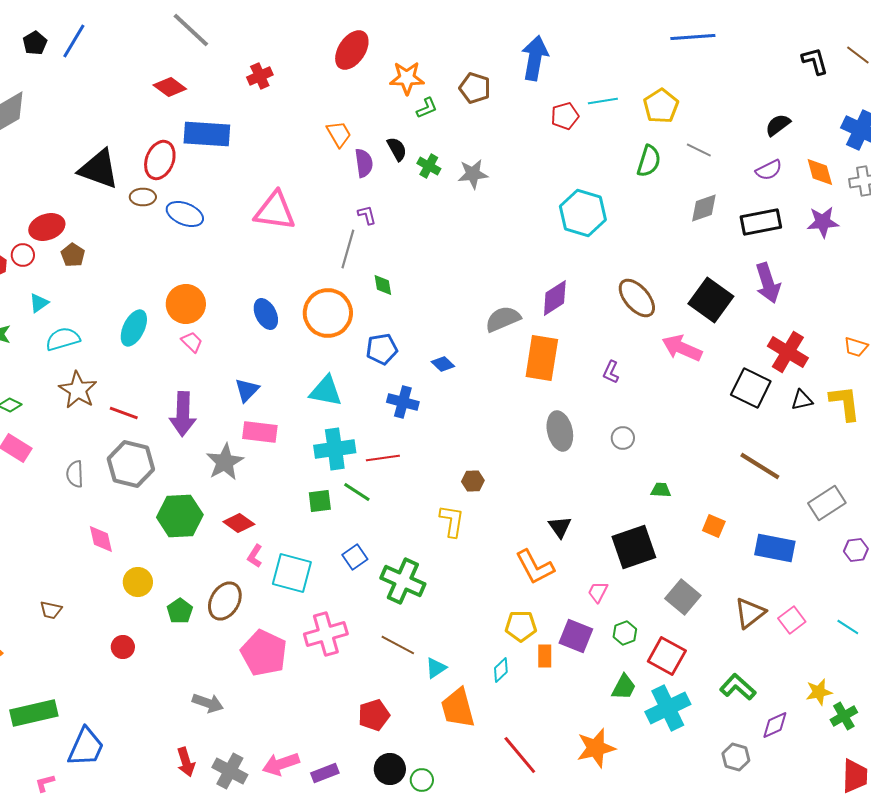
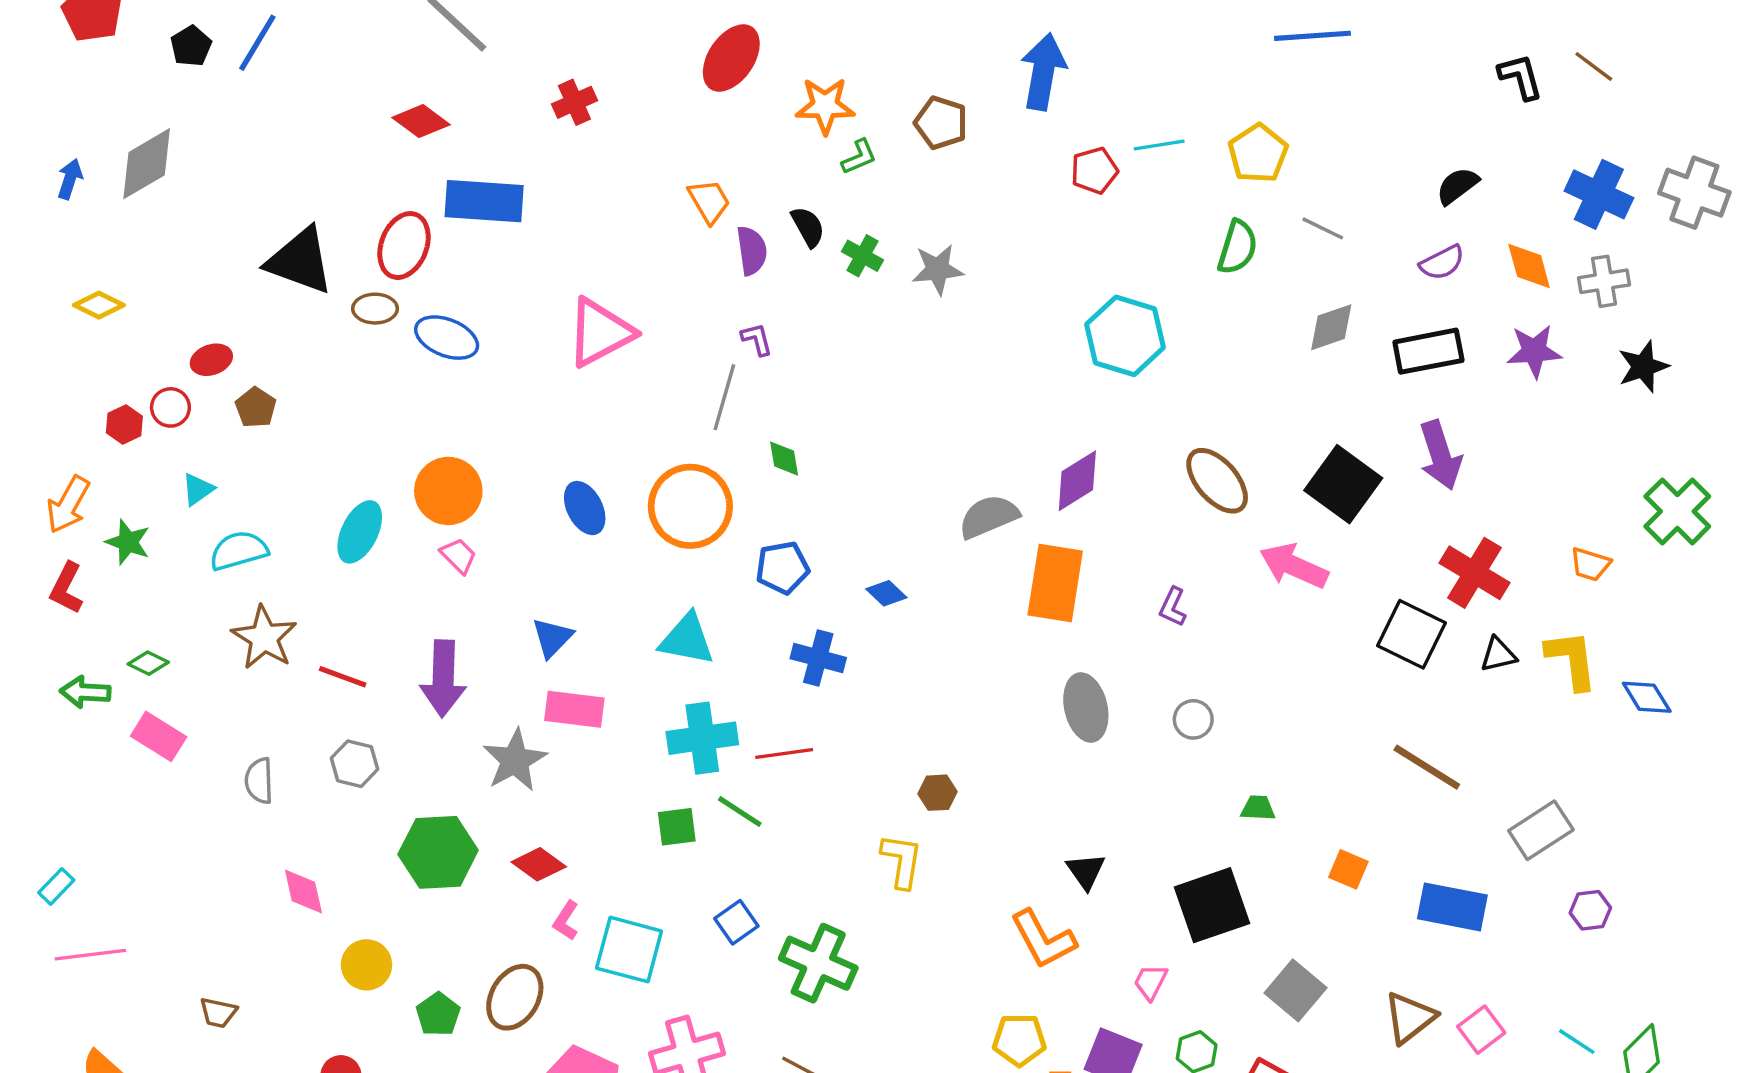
pink triangle: (275, 211) -> (600, 332), turned -36
red ellipse: (47, 227) -> (211, 360), size x0.7
gray hexagon: (131, 464) -> (355, 764), size x0.6

